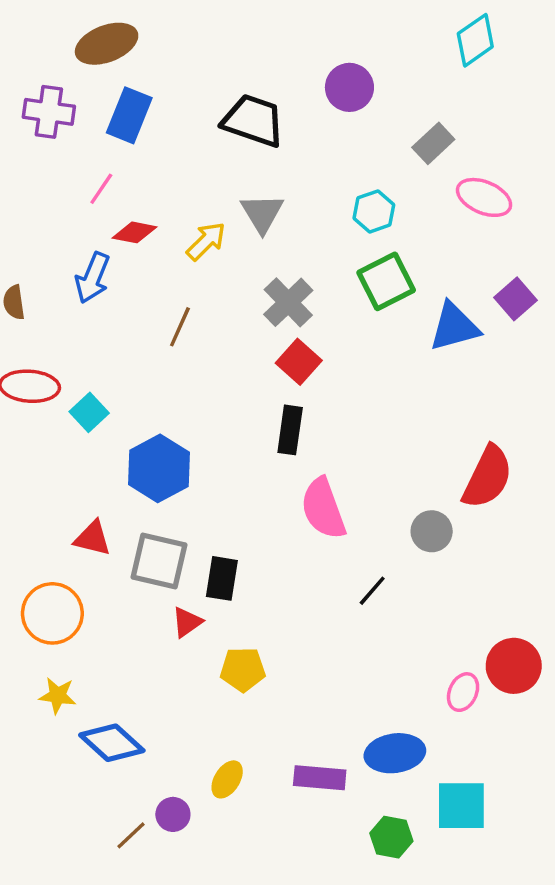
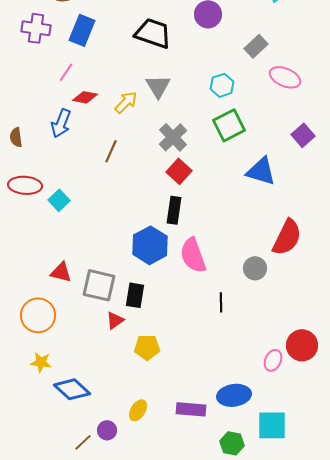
blue triangle: (454, 327) -> (261, 171), moved, turned 32
blue hexagon: (159, 468) -> (150, 245), moved
black line: (372, 591) -> (221, 302), turned -42

